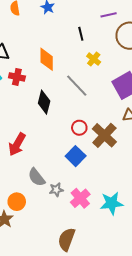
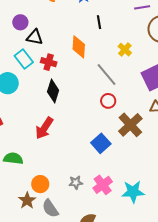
black line: (81, 34) -> (99, 22), moved
black diamond: (44, 102) -> (53, 91), moved
red circle: (79, 128) -> (108, 101), moved
gray semicircle: (37, 177) -> (50, 208), moved
gray star: (56, 190) -> (76, 182), moved

